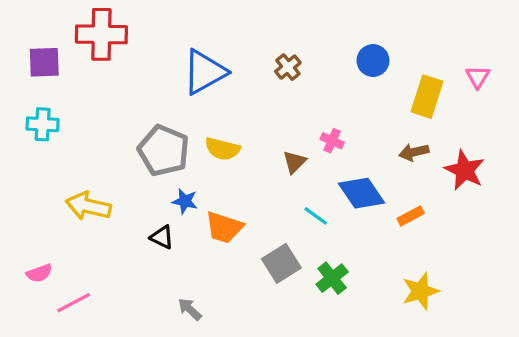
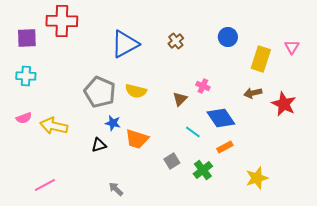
orange rectangle: (411, 216) -> (225, 147), moved
black triangle: (162, 237) -> (99, 145), turned -42
gray square: (281, 263) -> (172, 161), size x0.7
pink semicircle: (39, 273) -> (24, 118), moved

